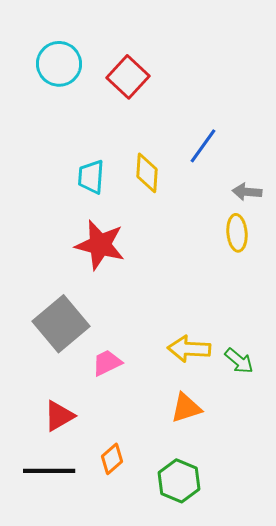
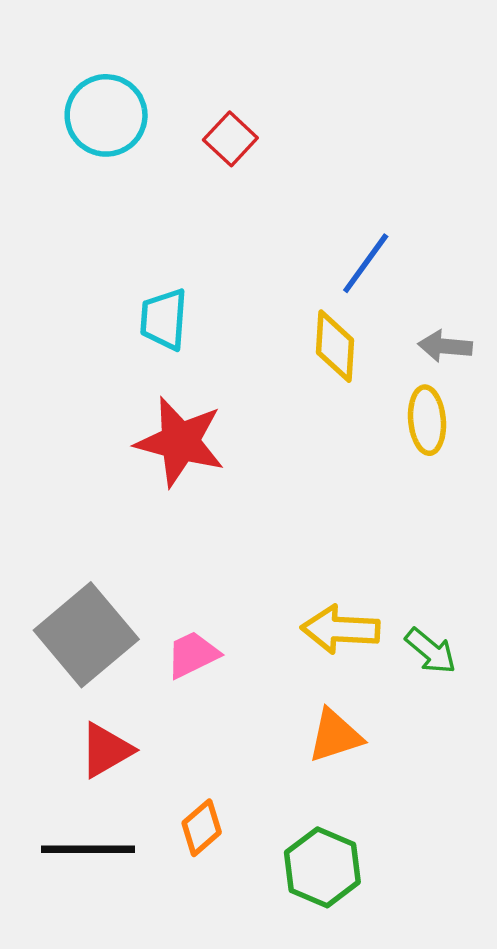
red square: (128, 77) -> (230, 139), size x0.7
yellow diamond: (147, 173) -> (335, 346), moved
gray square: (61, 324) -> (86, 635), moved

